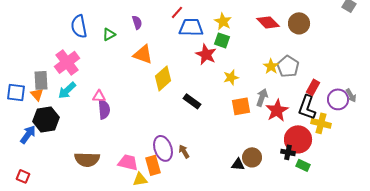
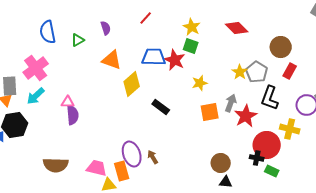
brown circle: (299, 23) -> (281, 47), moved
blue trapezoid: (191, 27) -> (154, 57), moved
red rectangle: (313, 87) -> (290, 71), moved
black L-shape: (307, 107) -> (270, 98), moved
black triangle: (238, 164) -> (226, 182), moved

